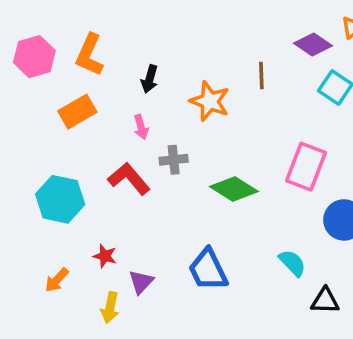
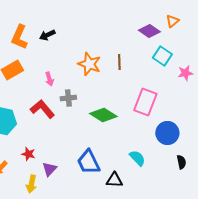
brown line: (261, 75) -> (119, 62), moved
black arrow: (150, 79) -> (47, 35), moved, turned 49
black triangle: (325, 301) -> (114, 180), moved

